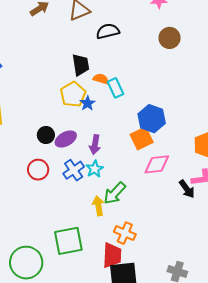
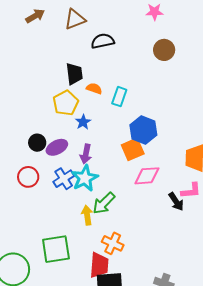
cyan rectangle: (115, 88) -> (119, 97), moved, turned 42
blue star: (88, 103) -> (83, 122), moved
cyan star: (95, 169) -> (85, 178), size x1.5

